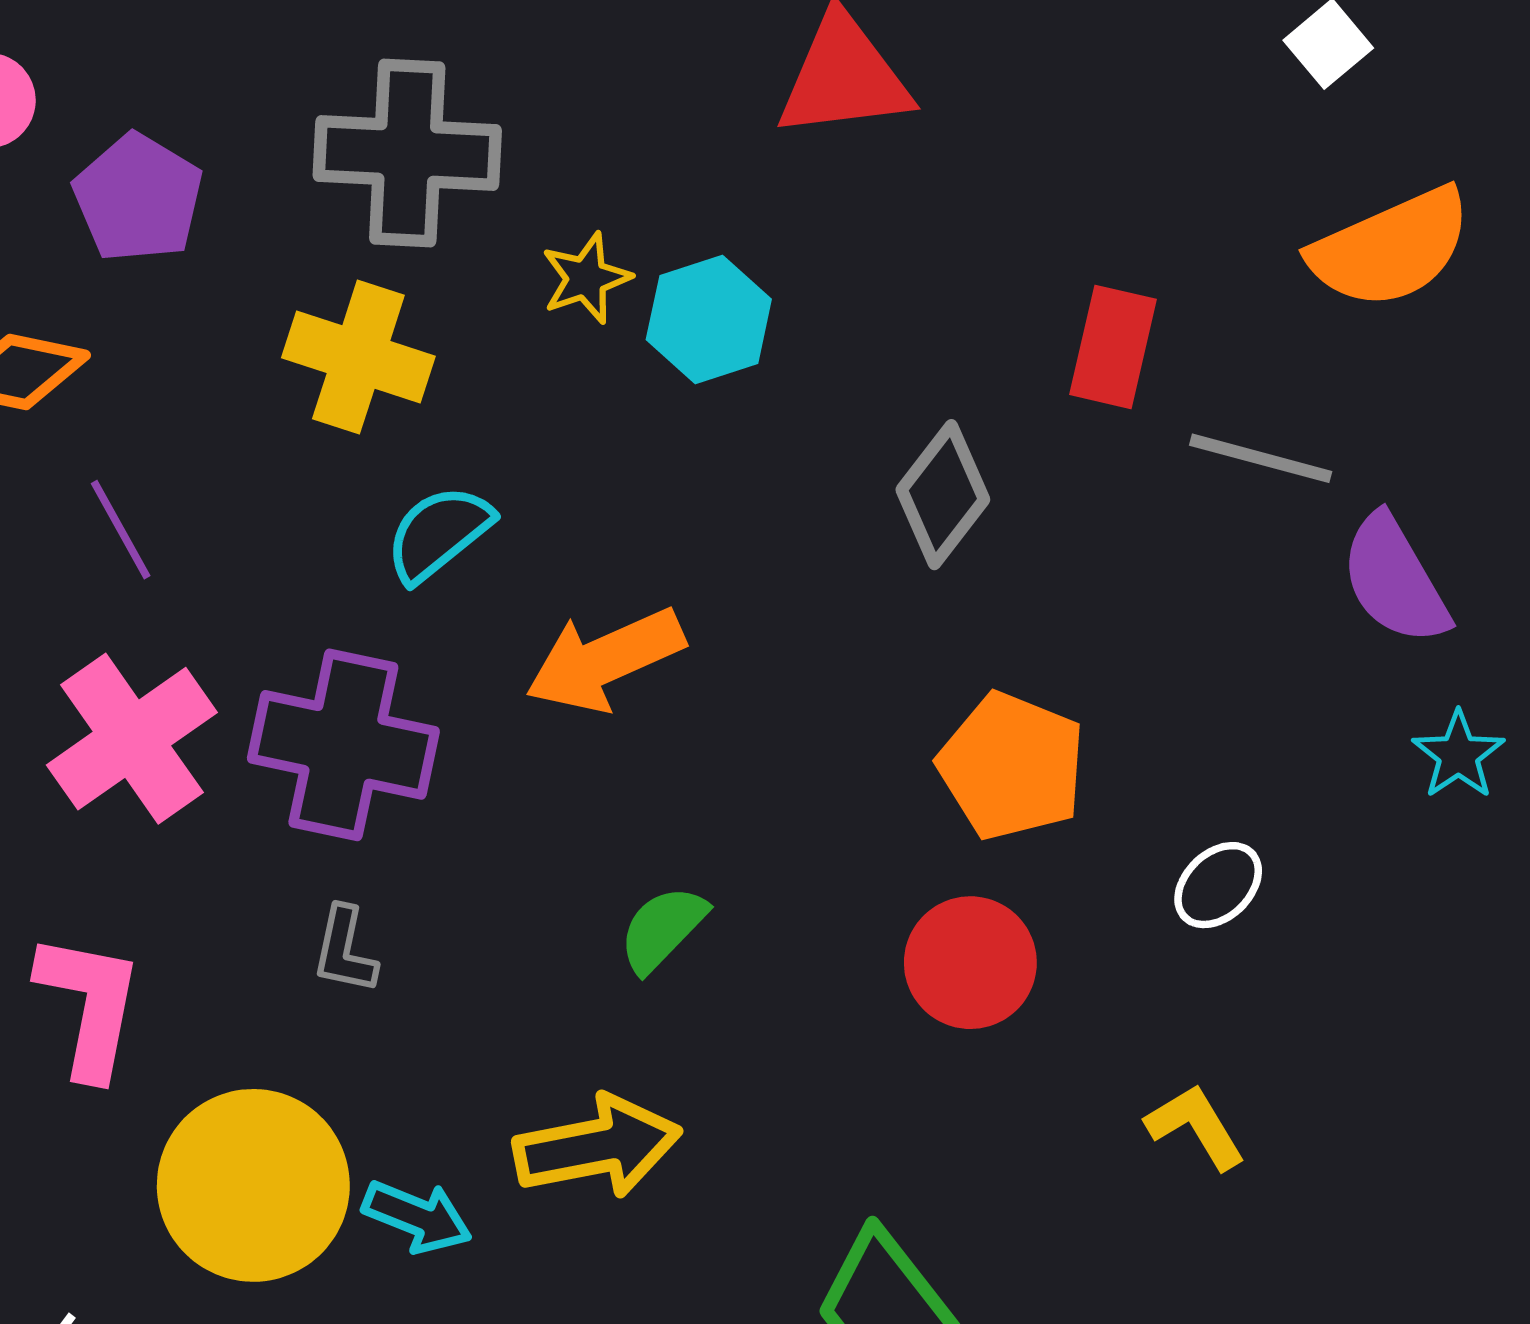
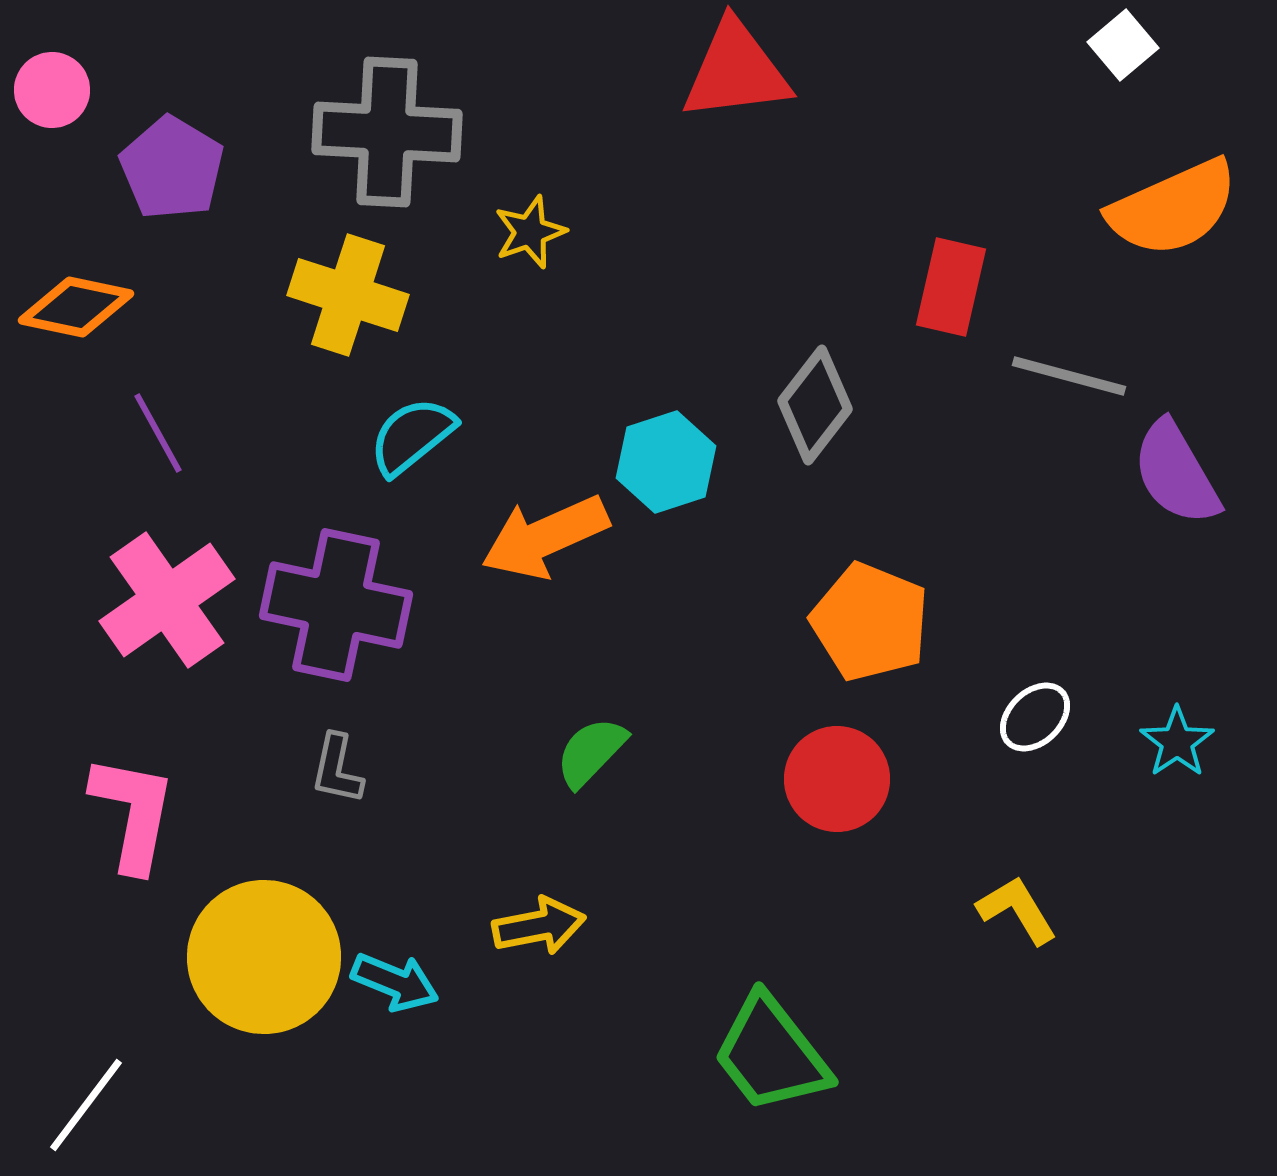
cyan hexagon: (709, 319) -> (666, 462), moved
cyan star: (1458, 755) -> (1177, 742), moved
yellow arrow: (597, 1147) -> (539, 926), size x0.7

